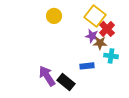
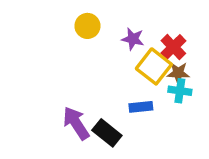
yellow square: (95, 16) -> (154, 66), moved
purple star: (92, 36) -> (133, 39), moved
brown star: (100, 43) -> (178, 73), moved

